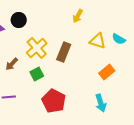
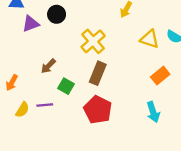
yellow cross: (37, 48) -> (93, 41), moved
brown rectangle: (64, 52) -> (98, 73), moved
green square: (37, 74) -> (66, 86), moved, turned -32

